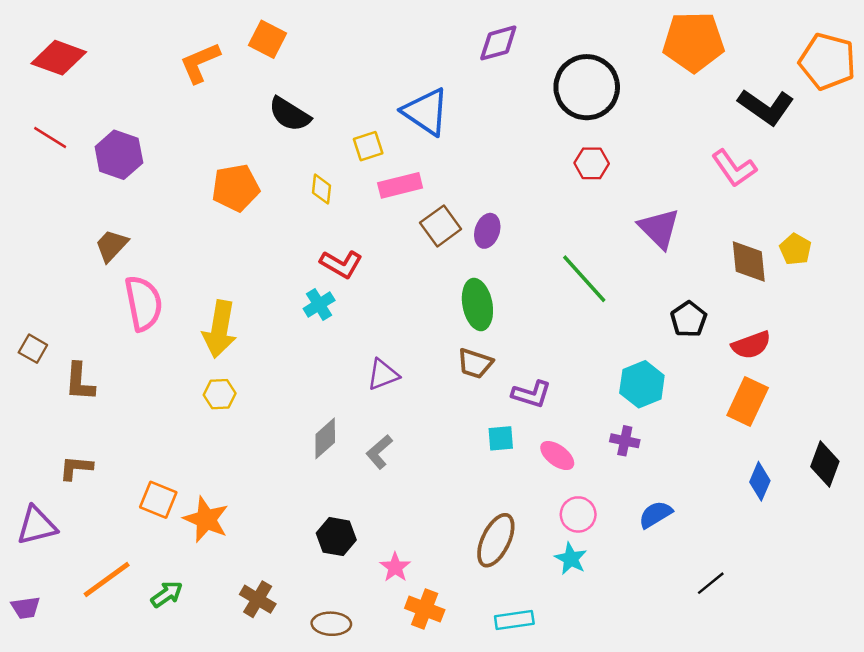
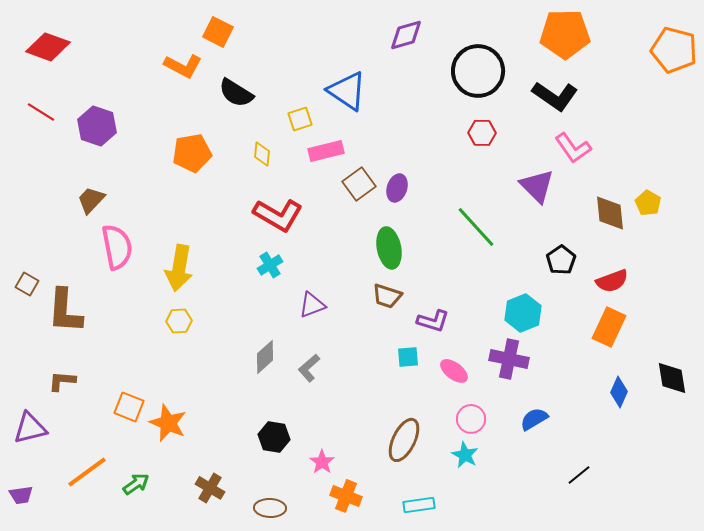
orange L-shape: (200, 63) -> (183, 66), moved, turned -129
black L-shape: (766, 107) -> (555, 96), moved
pink L-shape: (734, 168) -> (573, 148), moved
red L-shape: (341, 264) -> (278, 215), size x1.4
cyan cross: (319, 304) -> (270, 265), moved
brown L-shape: (80, 382) -> (65, 311), size x1.4
purple cross: (625, 441) -> (509, 359), size x1.6
black diamond: (825, 464) -> (672, 378), turned -30

